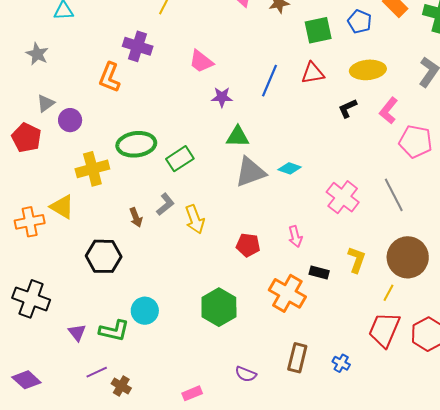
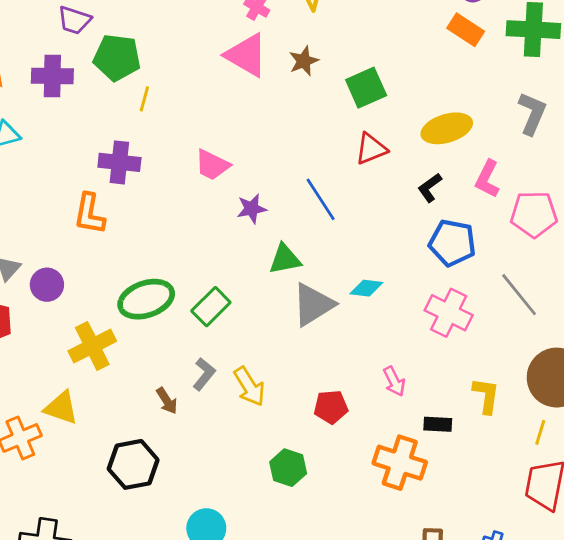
blue pentagon: (359, 22) -> (452, 243), moved, size x1.4
blue line: (269, 81) -> (321, 199), moved, turned -44
green hexagon: (219, 307) -> (288, 468), moved, size x0.7

